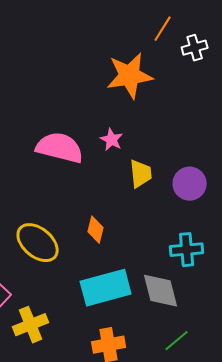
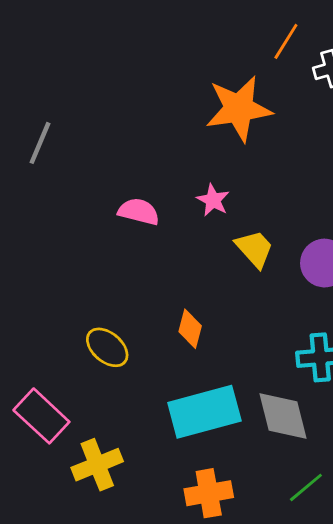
pink semicircle: (60, 148) -> (139, 212), size x0.6
yellow trapezoid: (141, 174) -> (254, 249), turned -36
yellow ellipse: (38, 243) -> (107, 347), size x0.7

